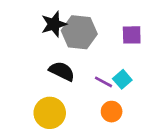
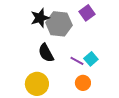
purple square: (132, 35) -> (87, 13), moved, turned -35
black semicircle: (62, 71) -> (46, 53), turned -144

